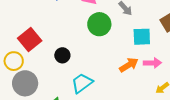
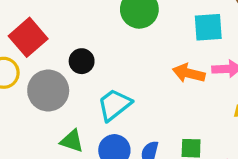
orange arrow: (129, 65) -> (189, 73), turned -132
gray circle: (25, 83) -> (48, 91), moved

